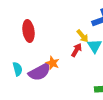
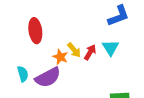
yellow arrow: (82, 36) -> (74, 50), moved
orange star: (52, 63) -> (60, 57), moved

